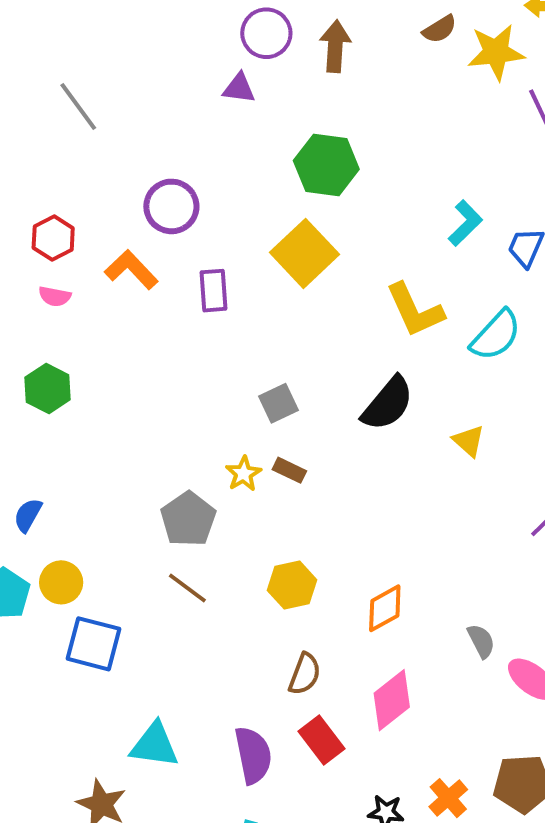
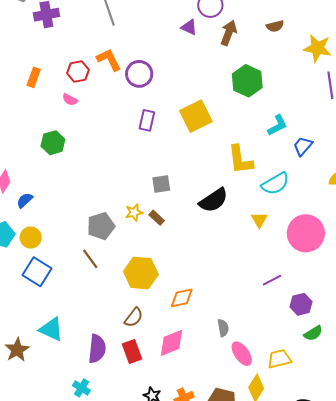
brown semicircle: (440, 29) -> (275, 26), moved
brown arrow: (335, 46) -> (229, 33), moved
green hexagon: (326, 165) -> (247, 81), moved
orange L-shape: (131, 270) -> (109, 60), moved
yellow triangle: (469, 441) -> (259, 220), moved
yellow hexagon: (292, 585) -> (141, 273), size x1.4

